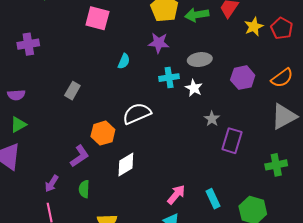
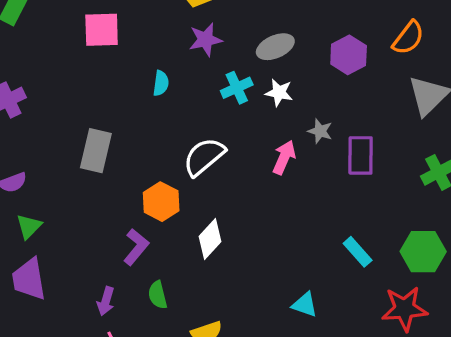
gray rectangle: (72, 91) -> (96, 151), size x1.5
pink arrow: (176, 195) -> (284, 157), moved

